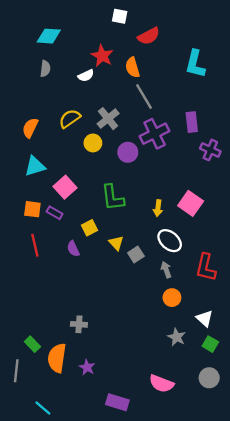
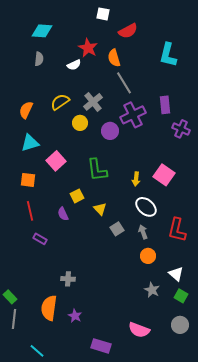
purple rectangle: (55, 213) -> (40, 239), moved
gray square: (136, 255) -> (117, 229), moved
green rectangle: (32, 344) -> (10, 297), moved

